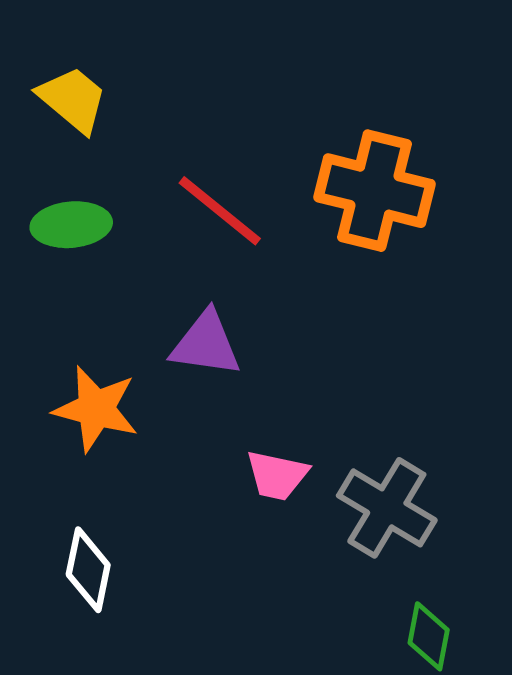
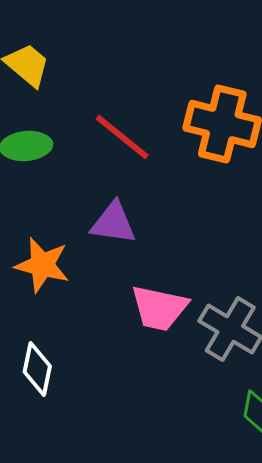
pink trapezoid: (277, 475) -> (159, 308), size x1.4

